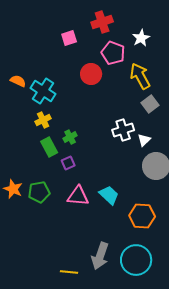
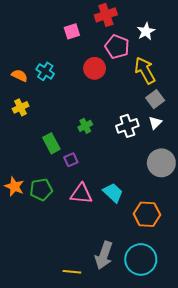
cyan cross: (43, 91) -> (45, 71), moved, size x0.7
yellow cross: (43, 120) -> (21, 107), moved
green cross: (70, 137) -> (85, 126), moved
white triangle: (144, 140) -> (155, 123), moved

